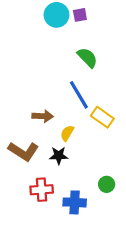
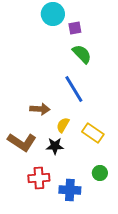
purple square: (80, 15) -> (75, 28), moved
yellow rectangle: (102, 117) -> (93, 133), moved

